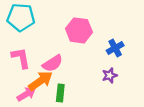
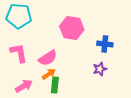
blue cross: (115, 48) -> (105, 44), turned 35
orange arrow: (41, 81) -> (49, 74), moved, size x0.6

